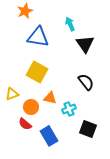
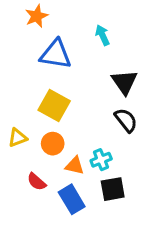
black triangle: (85, 44) -> (124, 82), moved
orange triangle: (50, 98) -> (75, 166), moved
orange circle: (31, 107) -> (53, 144), moved
black square: (88, 129) -> (113, 189), moved, turned -30

